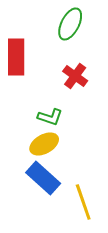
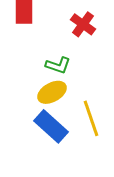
yellow line: (83, 202) -> (91, 118), moved

